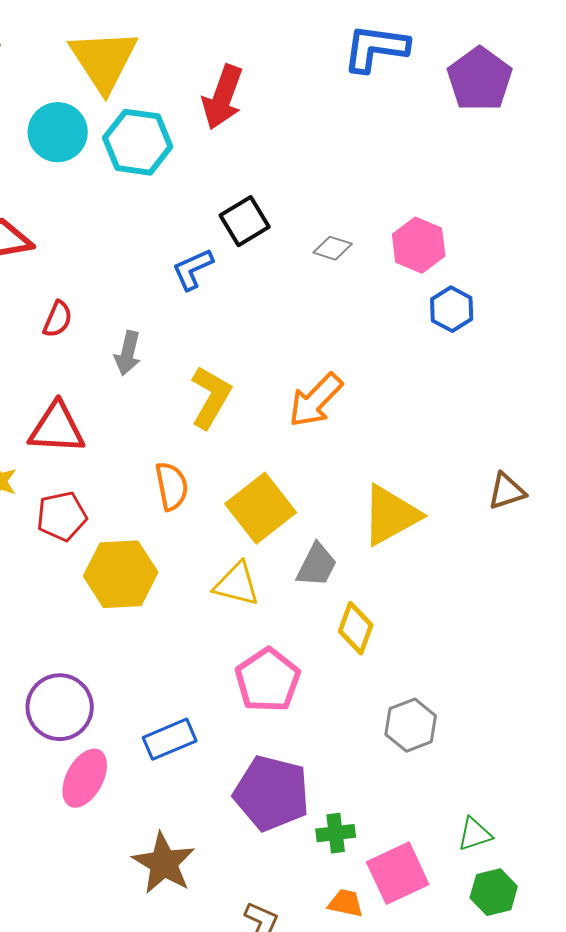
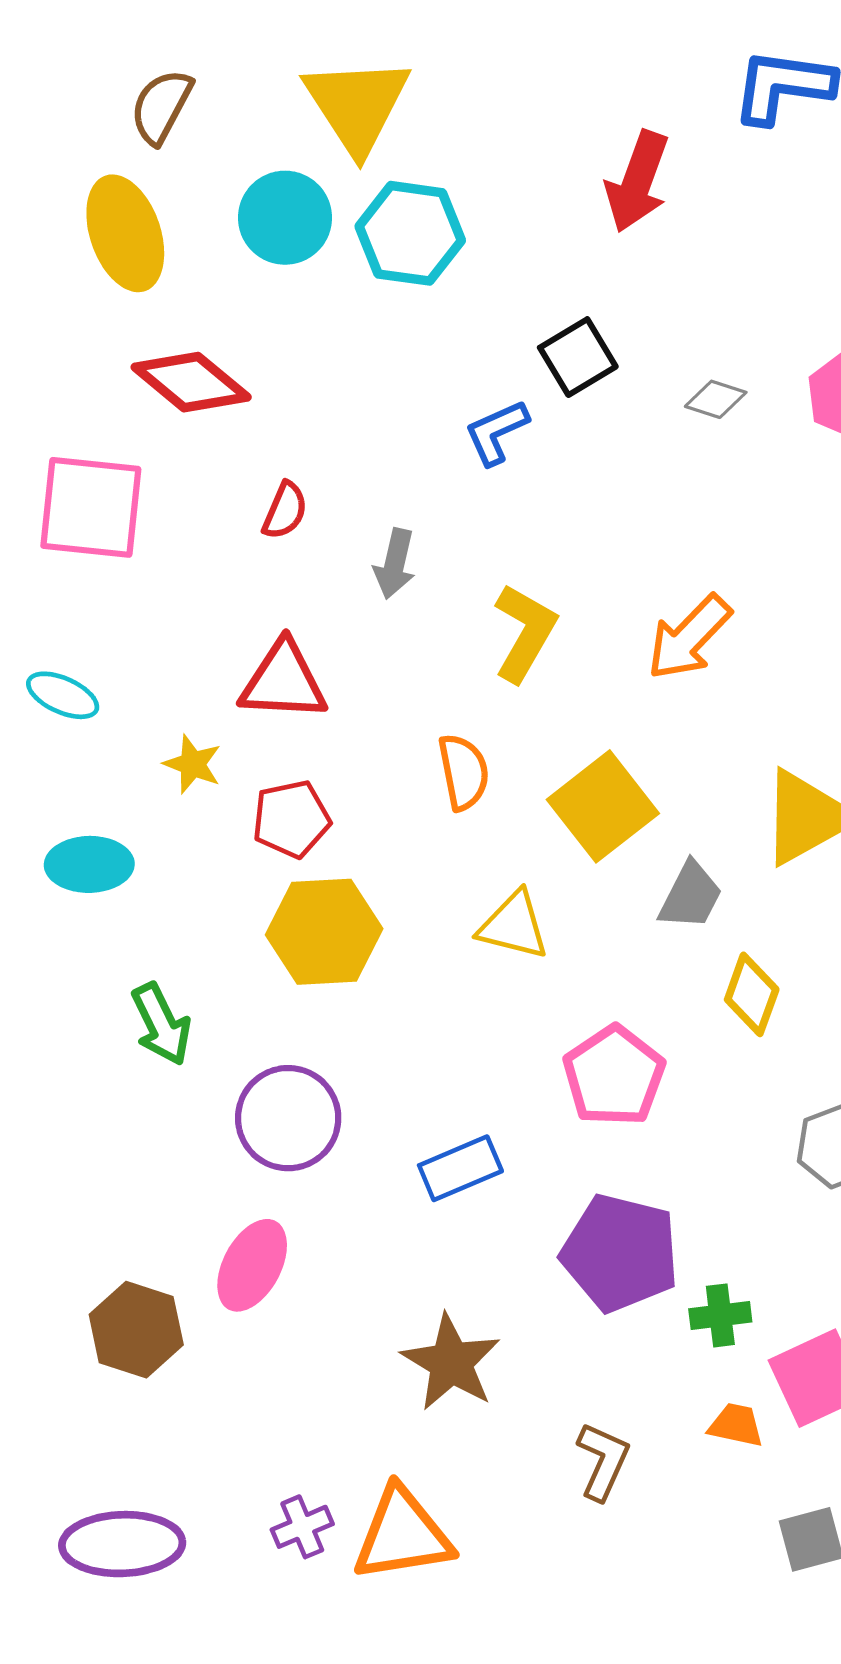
red arrow: (223, 97) -> (637, 182), moved
yellow hexagon: (121, 574) -> (324, 932), moved
yellow triangle: (237, 584) -> (514, 926), moved
pink ellipse: (85, 778) -> (252, 1265), moved

